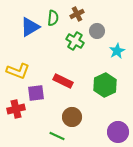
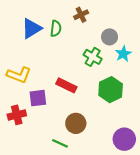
green semicircle: (53, 18) -> (56, 28), moved
gray circle: (97, 31) -> (110, 37), moved
green cross: (75, 41) -> (93, 57), moved

